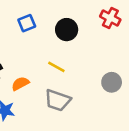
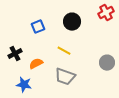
red cross: (110, 18) -> (106, 13), turned 35
blue square: (27, 23) -> (38, 27), moved

